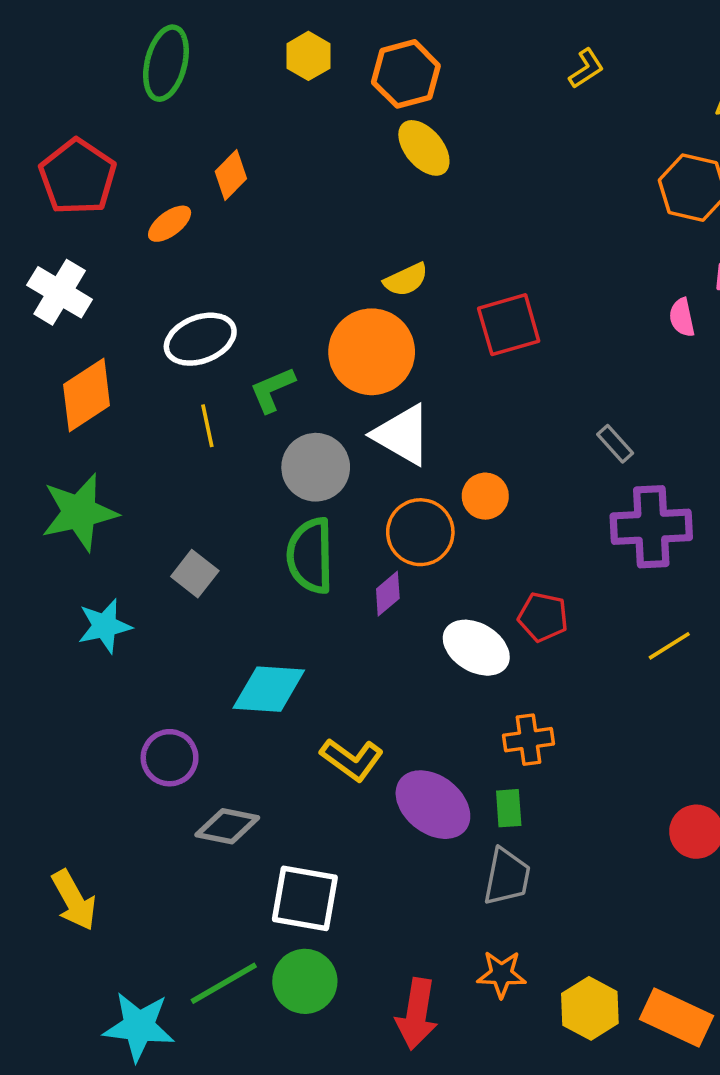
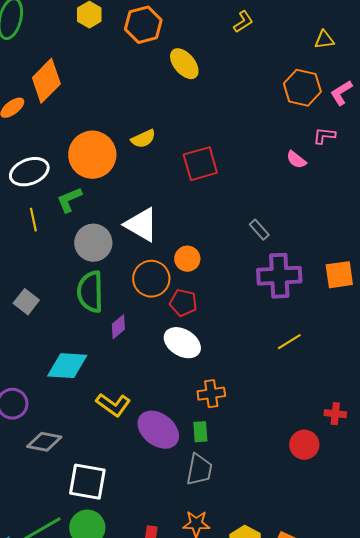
yellow ellipse: (424, 148) -> (184, 64), moved
orange diamond: (231, 175) -> (46, 81), size x1.6
pink semicircle: (682, 318) -> (296, 160), turned -40
orange circle: (372, 352) -> (92, 155), moved
purple diamond: (388, 594) -> (118, 327), moved
red pentagon: (543, 617) -> (183, 303), moved

